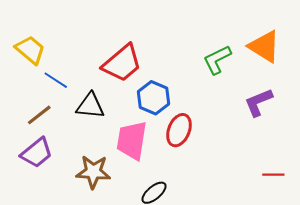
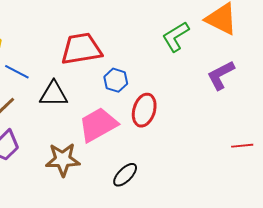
red trapezoid: (122, 63) -> (81, 49), turned -144
blue hexagon: (153, 98) -> (116, 80), size x0.7
pink trapezoid: (132, 140) -> (98, 125), turned 57

